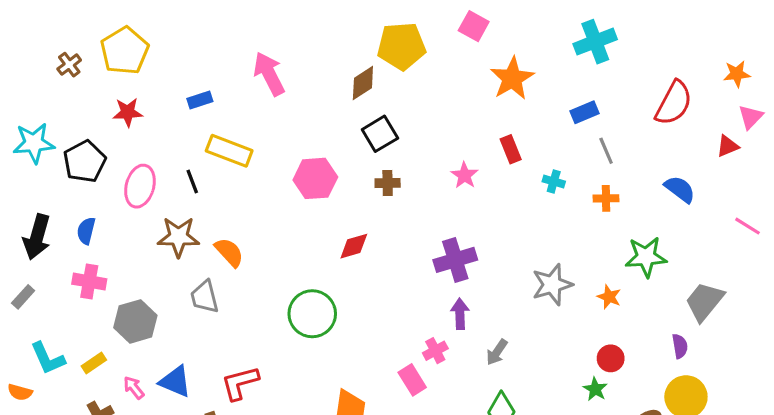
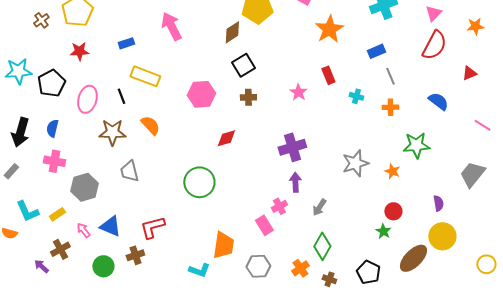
pink triangle: (751, 117) -> (433, 13), moved
orange semicircle: (229, 252) -> (150, 125), moved
gray trapezoid: (704, 301) -> (472, 174), moved

